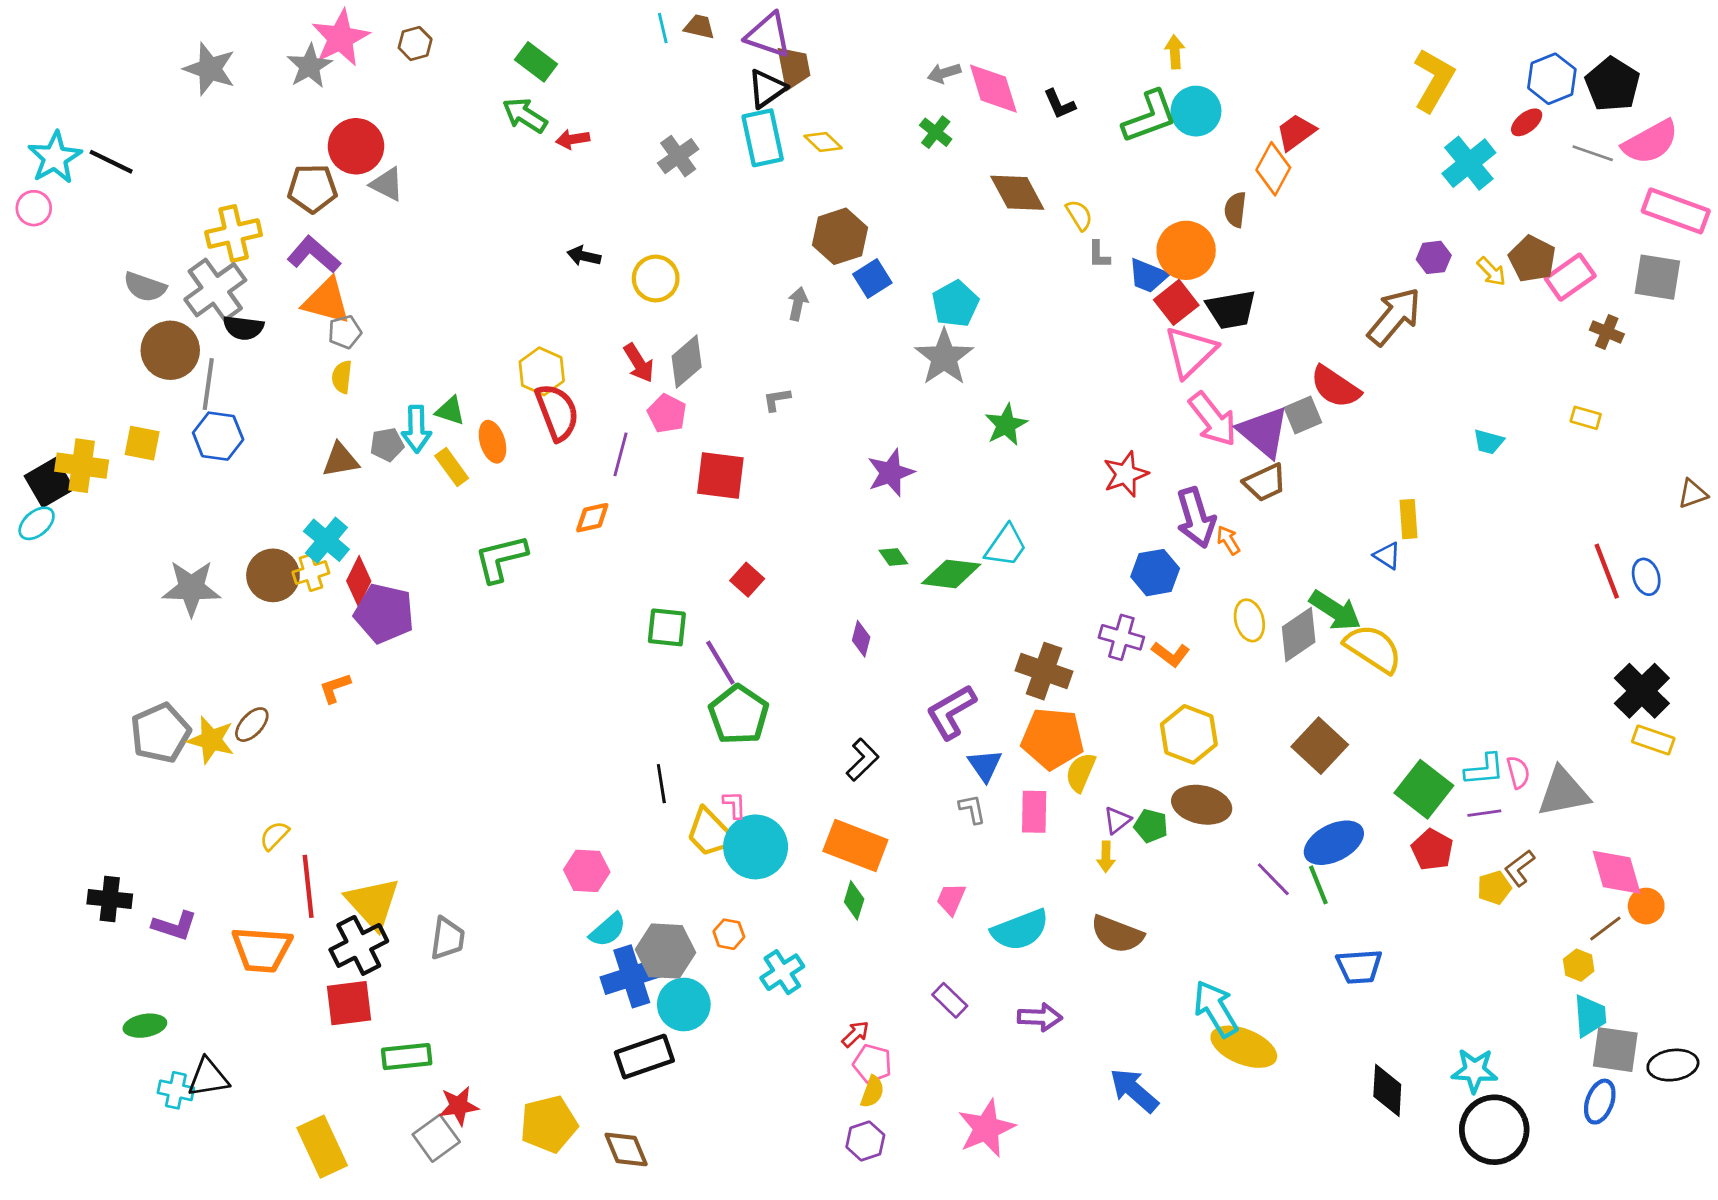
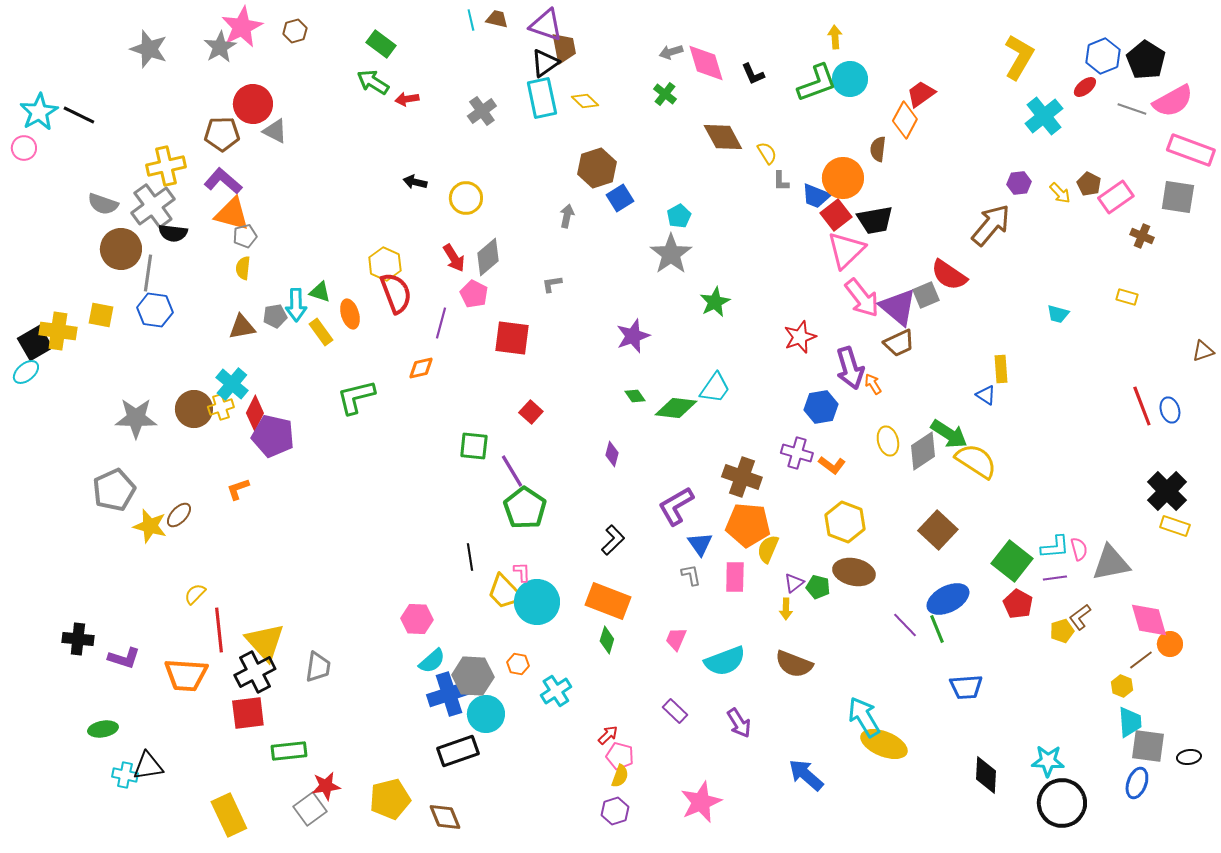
brown pentagon: (1532, 259) -> (1089, 184), size x0.7
cyan pentagon: (955, 304) -> (679, 216), size x0.7
gray pentagon: (160, 733) -> (114, 490), moved
purple arrow: (1040, 1017) -> (739, 723), turned 56
black ellipse: (1673, 1065) -> (1189, 757), size x0.7

